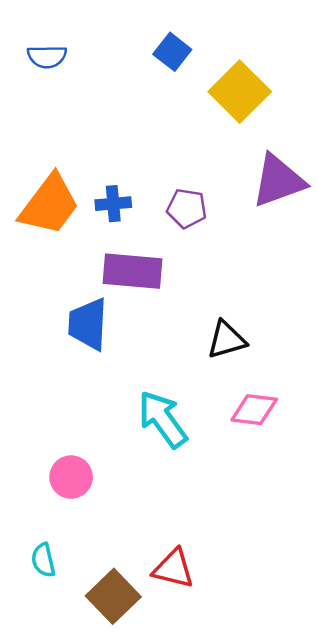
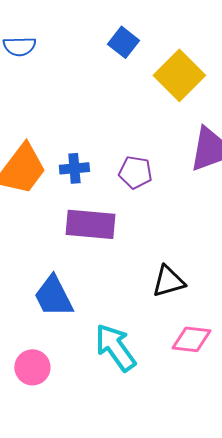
blue trapezoid: (88, 324) -> (53, 296), moved, turned -30
pink circle: (71, 477) -> (32, 367), moved

